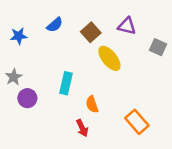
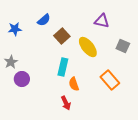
brown square: (91, 32) -> (62, 36), moved
gray square: (158, 47) -> (123, 46), moved
cyan rectangle: (66, 83) -> (63, 67), moved
orange rectangle: (137, 122) -> (110, 80), moved

